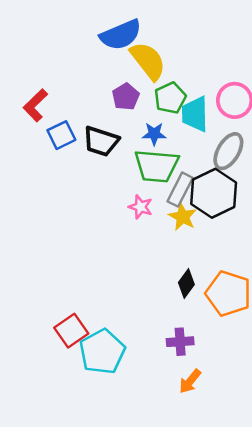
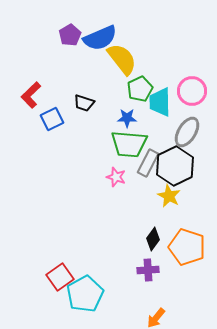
purple pentagon: (126, 97) -> (70, 35), moved
black trapezoid: (101, 141) -> (84, 103), moved, size x0.7
yellow star: (183, 217) -> (169, 196), moved
purple cross: (180, 342) -> (148, 270), moved

